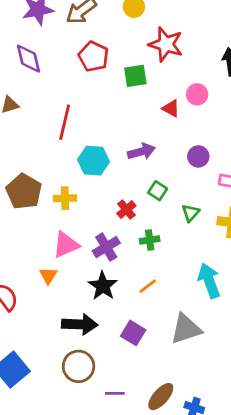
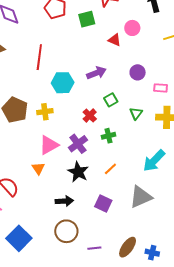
green square: (158, 191) -> (111, 100), turned 32
cyan arrow: (209, 281) -> (154, 161), turned -110
black arrow: (80, 324) -> (64, 201), size x0.7

